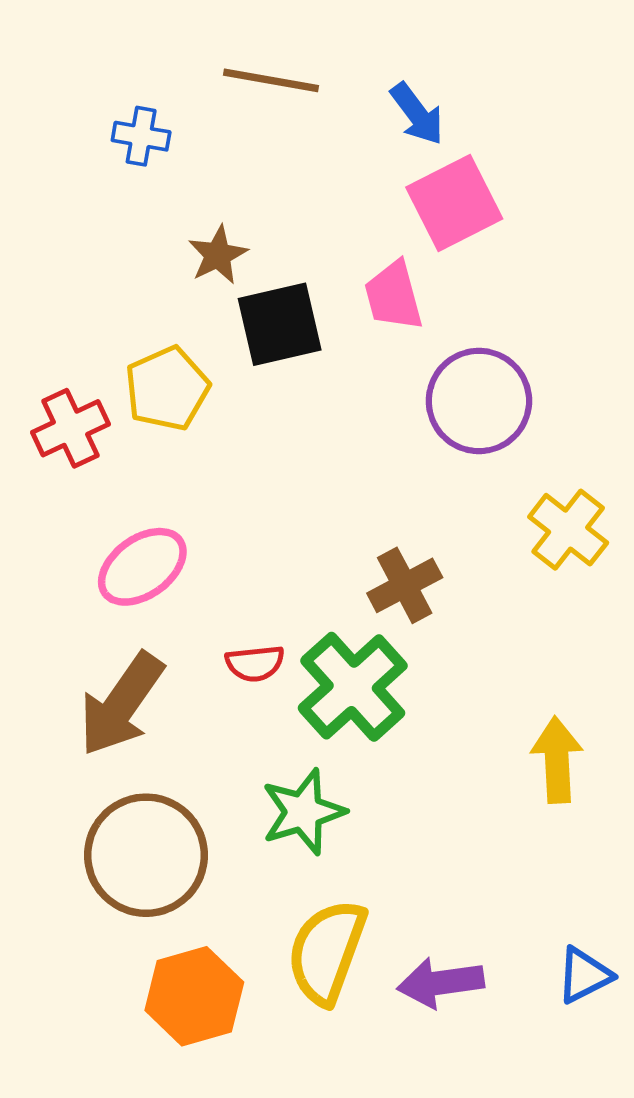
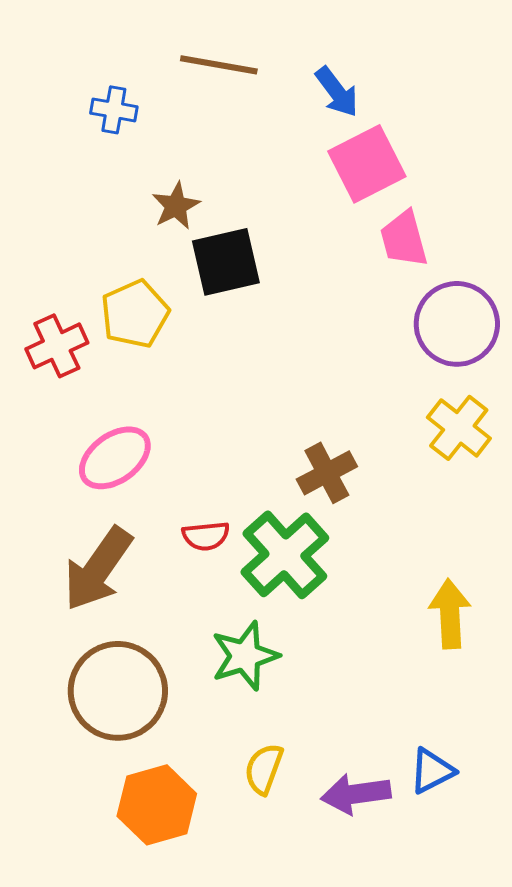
pink trapezoid: (394, 296) -> (404, 239), moved
purple circle: (479, 401) -> (457, 324), moved
yellow semicircle: (327, 952) -> (264, 769), size x0.6
blue triangle: (584, 975) -> (432, 771), moved

